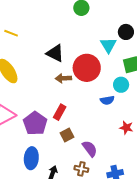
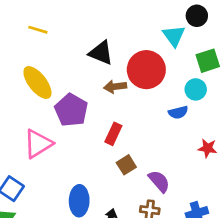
purple pentagon: (35, 123) -> (71, 110), moved

